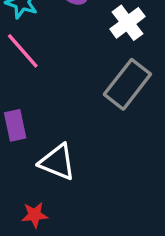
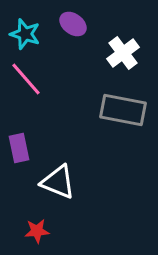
gray rectangle: (127, 84) -> (123, 110), turned 63

